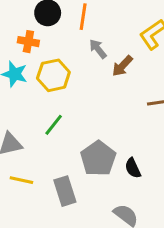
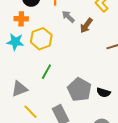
black semicircle: (133, 168) -> (103, 92), turned -40
yellow line: (21, 180) -> (31, 112), turned 42

